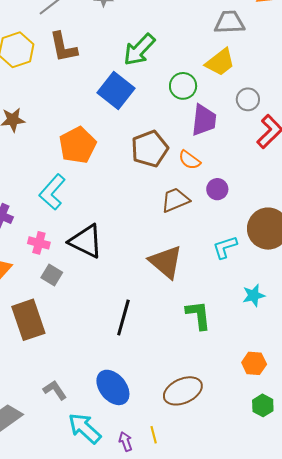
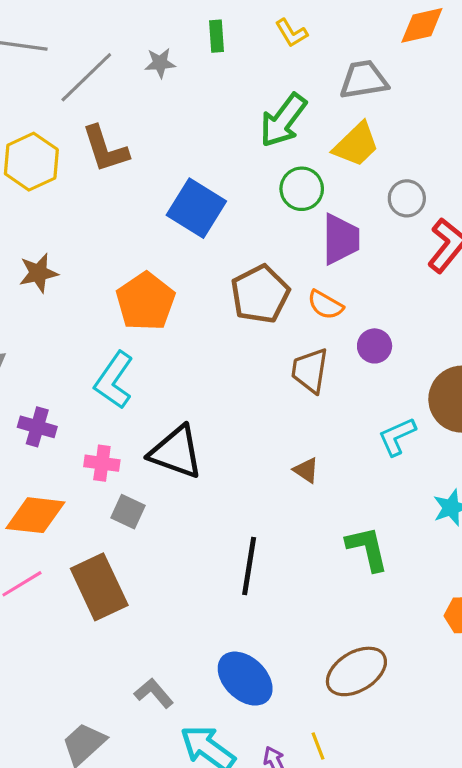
green arrow: (139, 50) -> (283, 120), moved
brown trapezoid: (175, 200) -> (310, 371), turned -52
brown triangle: (166, 262) -> (306, 470), size x0.5

